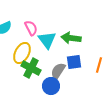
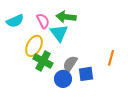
green arrow: (71, 38) -> (66, 17), moved
blue square: (74, 62) -> (86, 74), moved

